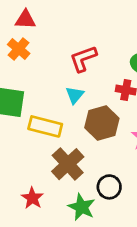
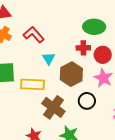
red L-shape: (83, 59) -> (34, 35), moved, turned 80
black circle: (109, 187) -> (87, 101), moved

